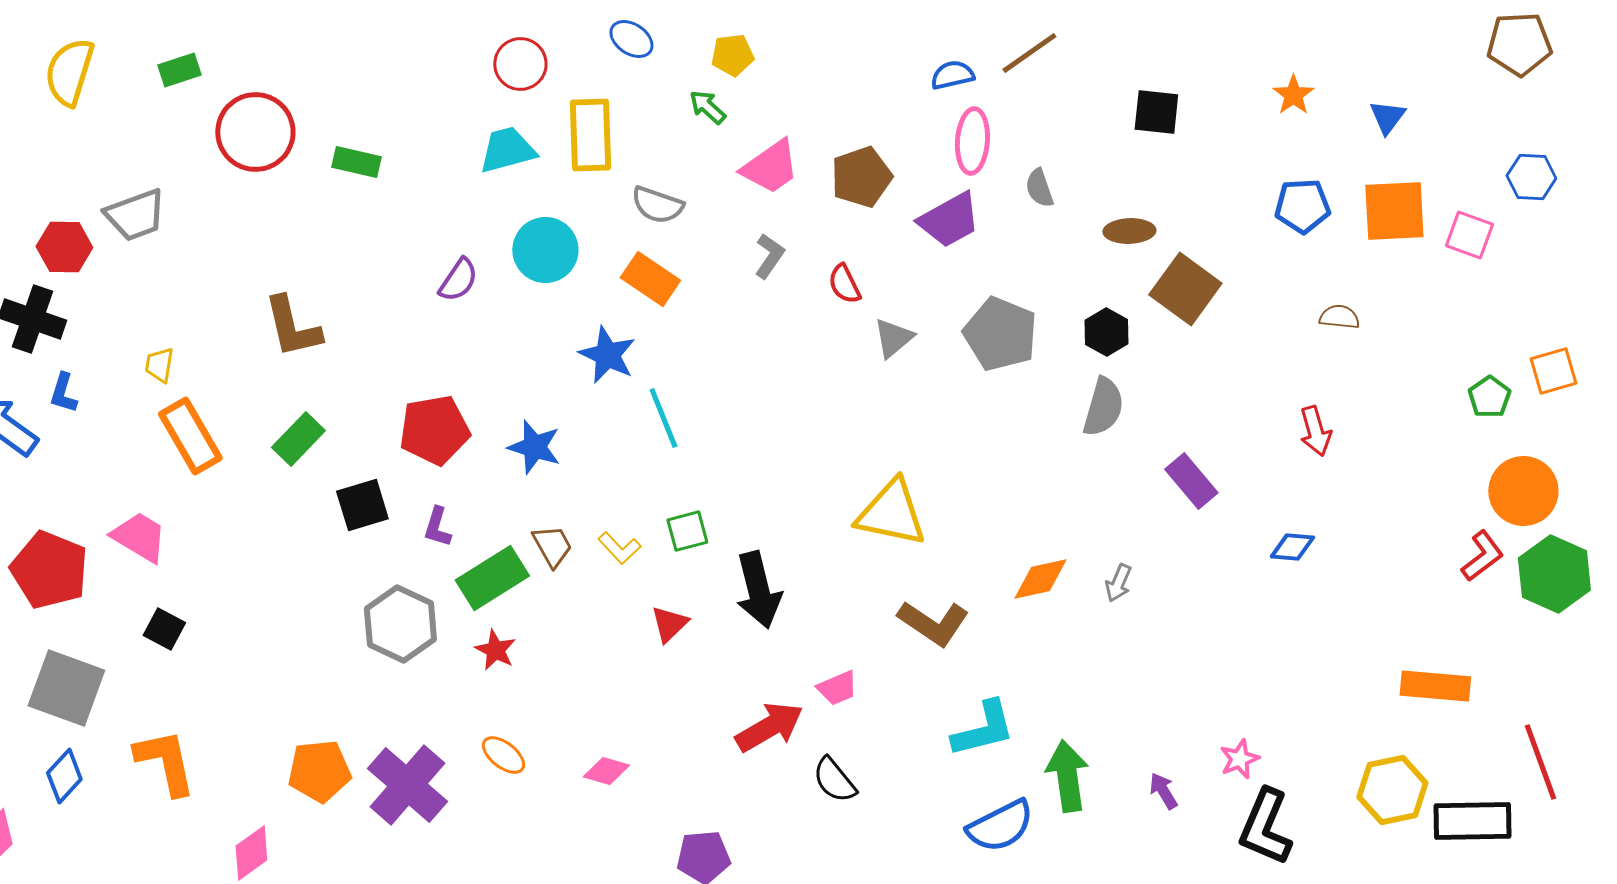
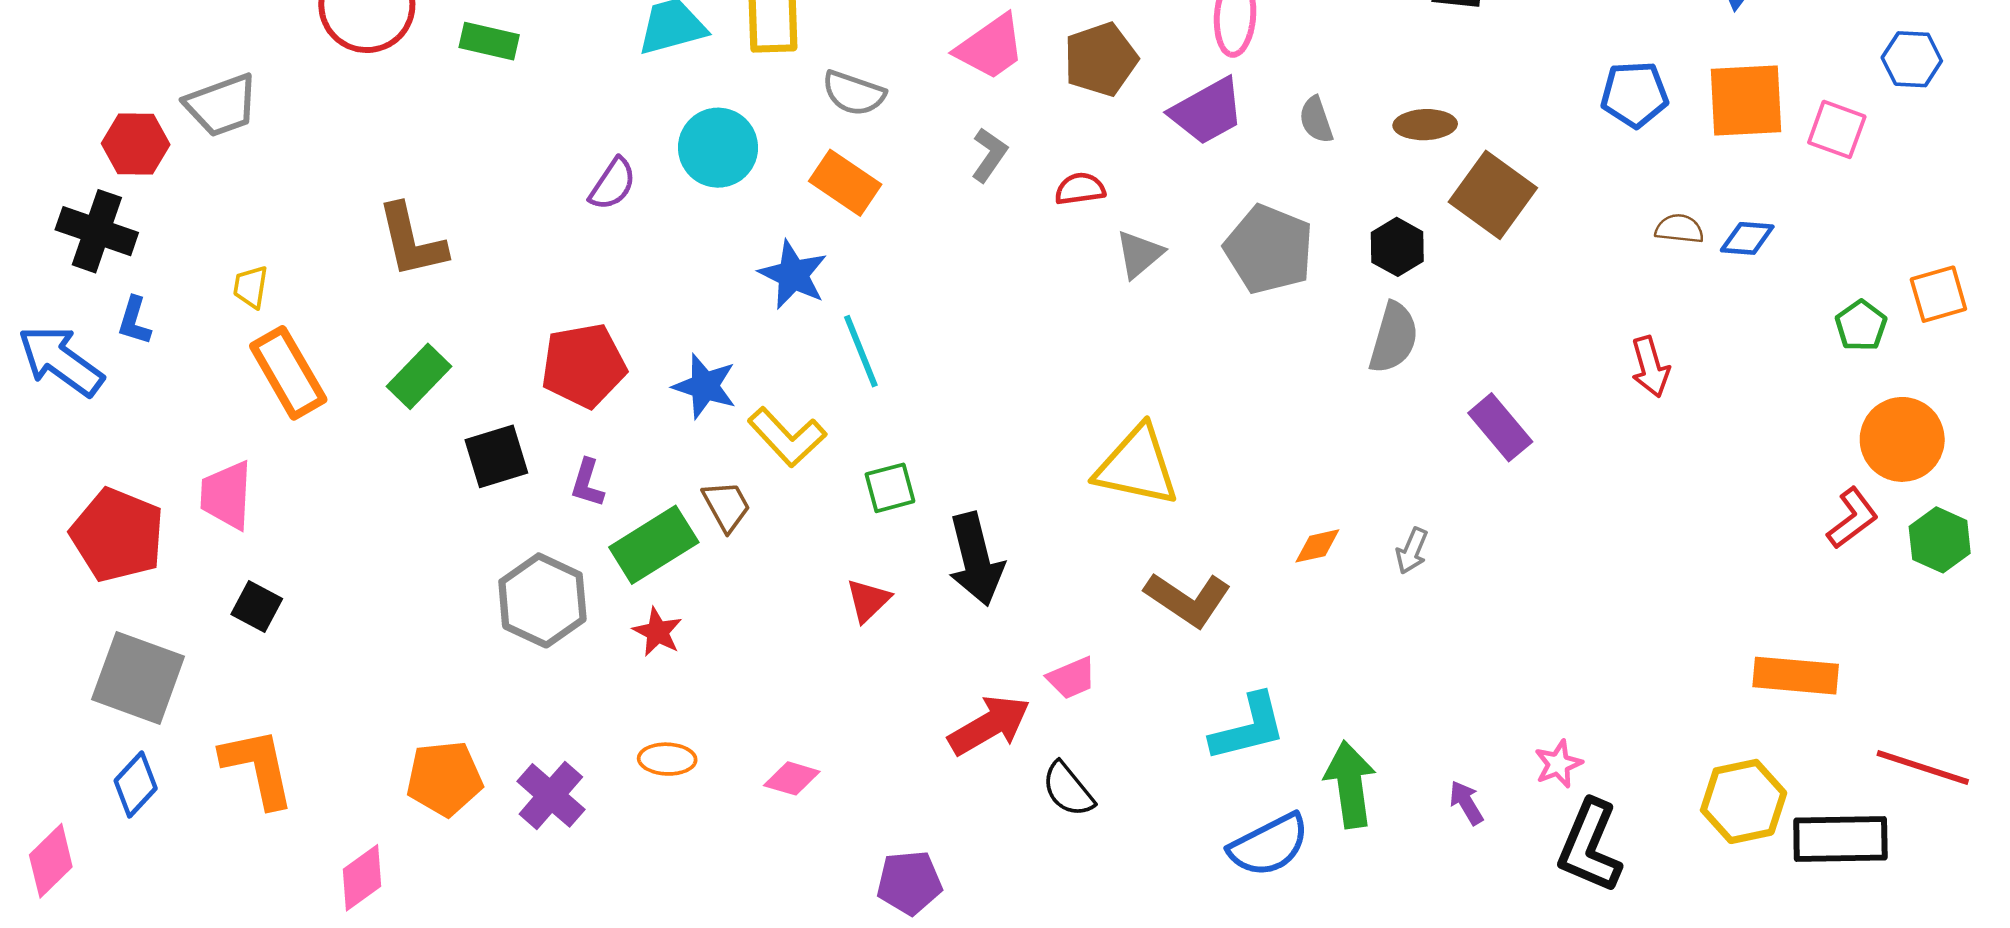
gray semicircle: (1039, 188) -> (1316, 120), moved
red semicircle: (844, 284) -> (1080, 189), turned 108
pink trapezoid: (139, 537) -> (226, 495), turned -118
blue diamond: (1292, 547) -> (1747, 238), moved
yellow L-shape: (619, 548) -> (787, 437), moved, size x1.5
green hexagon: (1554, 574) -> (1940, 540), size x0.7
orange diamond: (1040, 579) -> (1317, 546), size x0.7
orange ellipse: (503, 755) -> (667, 759), turned -36
red line: (1540, 762) -> (1923, 768), turned -52
purple cross: (407, 785) -> (551, 795), size x0.7

